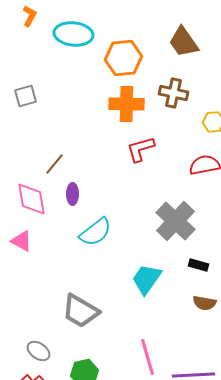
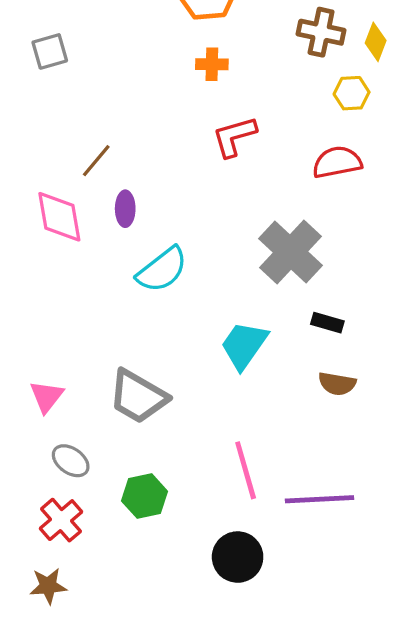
brown cross: (174, 93) -> (321, 32), moved
orange cross: (126, 104) -> (212, 64), size x0.6
pink triangle: (22, 241) -> (47, 397), moved, turned 40

